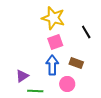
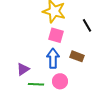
pink square: (55, 42) -> (56, 35), turned 35
pink circle: (67, 84) -> (60, 81), moved

